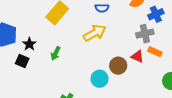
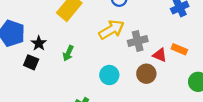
gray cross: (145, 34) -> (138, 41), moved
brown circle: (118, 66) -> (146, 74), moved
cyan circle: (100, 79) -> (109, 75), moved

